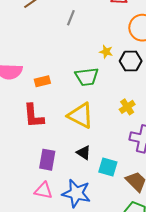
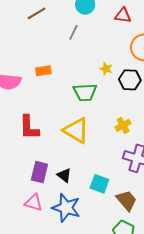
orange rectangle: (42, 81) -> (43, 71), moved
black triangle: (84, 153) -> (64, 175), moved

